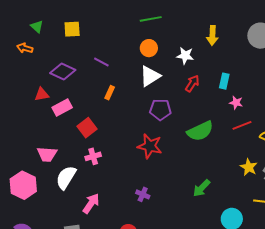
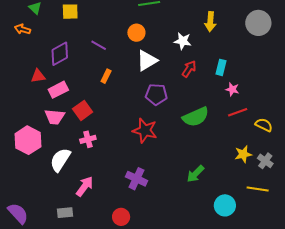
orange circle: (149, 48) -> (136, 33), moved
purple diamond: (63, 72) -> (60, 54), turned -55
pink trapezoid: (47, 154) -> (55, 117), moved
yellow star: (249, 167) -> (243, 154), turned 30
pink hexagon: (23, 185) -> (28, 140), moved
purple cross: (143, 194) -> (137, 179), size x1.5

